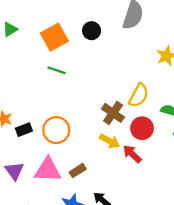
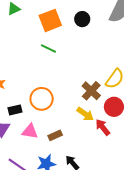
black rectangle: (24, 130) -> (15, 110), moved
pink triangle: (48, 170) -> (30, 131), size x0.7

